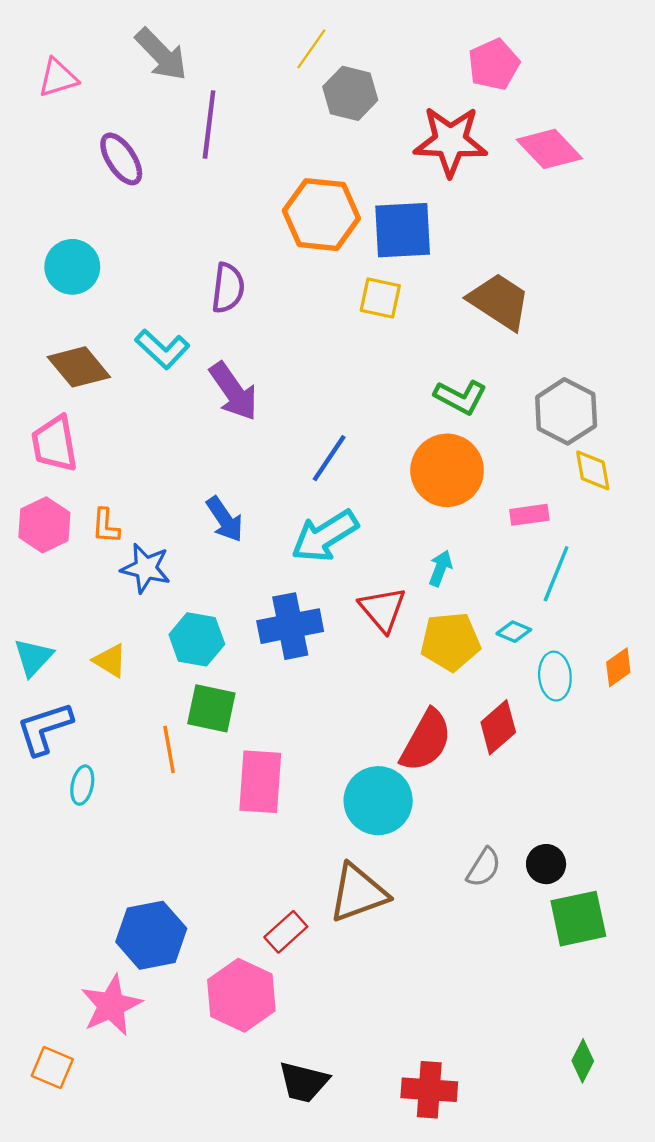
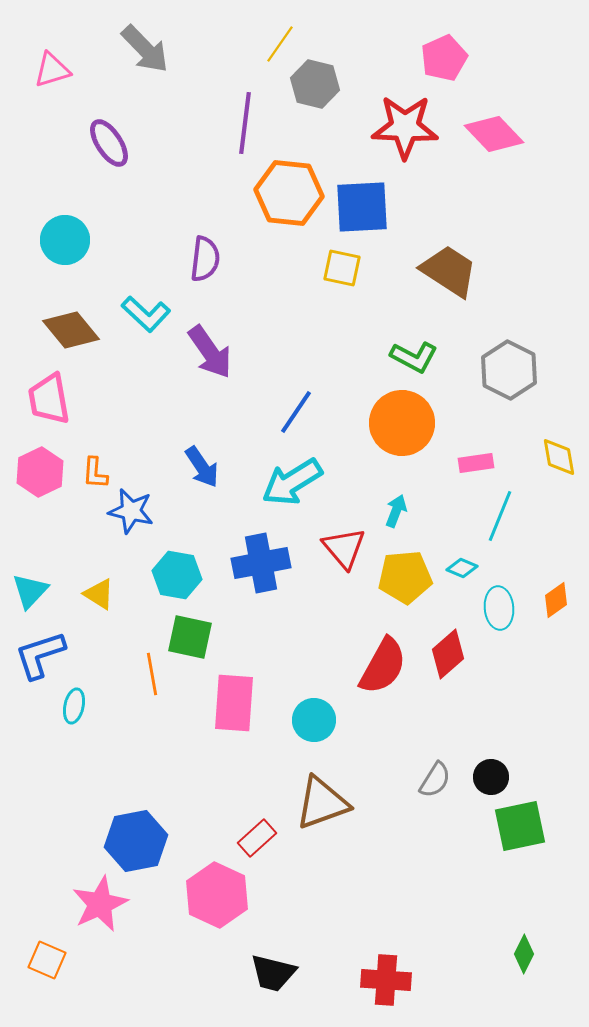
purple line: (209, 124) -> (245, 123), moved
yellow diamond: (593, 470) -> (559, 457), moved
cyan circle: (378, 801) -> (314, 720), moved, size x0.7

